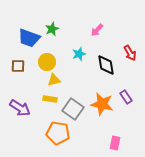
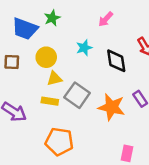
gray square: (73, 109) -> (77, 95), moved

